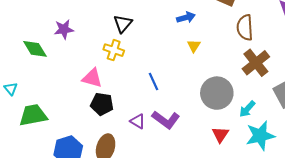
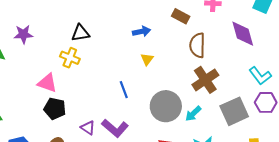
black triangle: (123, 24) -> (80, 33), turned 36
blue line: (153, 81) -> (124, 90), moved
cyan arrow: (247, 109) -> (193, 114), moved

